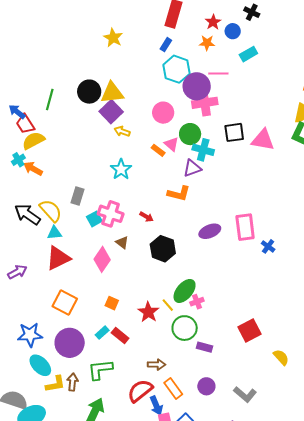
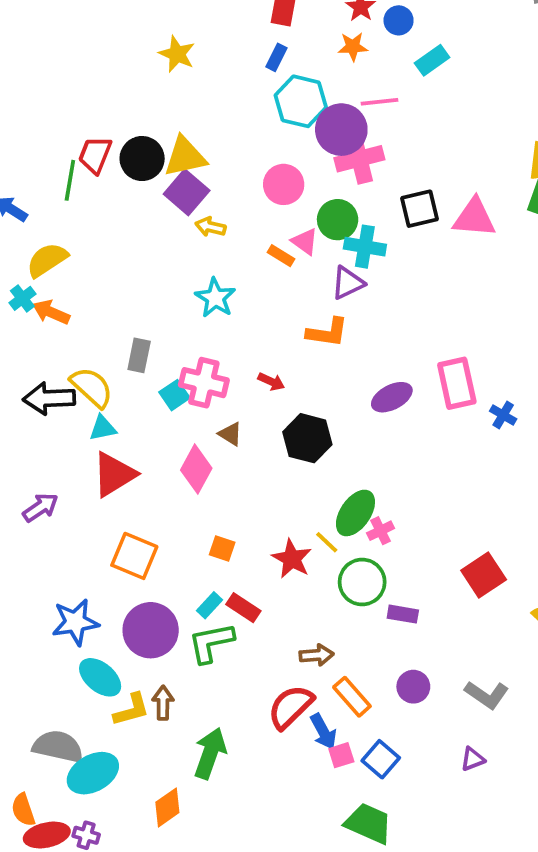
red trapezoid: (25, 124) -> (95, 155), moved, turned 60
black arrow: (27, 214) -> (49, 398), turned -32
green L-shape: (100, 370) -> (211, 643), moved

